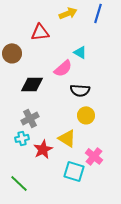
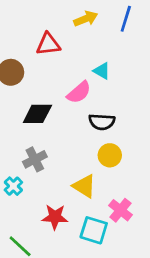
cyan cross: (22, 138) -> (13, 186), moved, turned -32
red star: (43, 149) -> (55, 217), moved, turned 30

